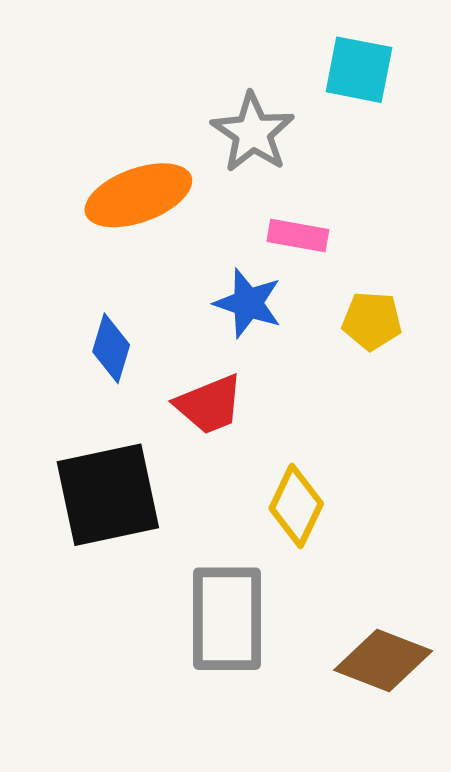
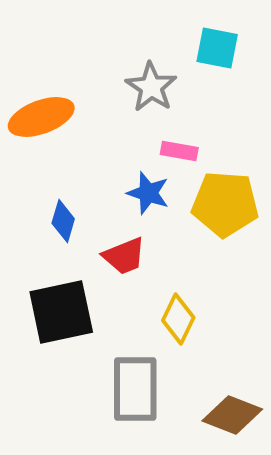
orange ellipse: (138, 195) -> (41, 117), moved
yellow pentagon: (372, 321) -> (225, 204), size x1.8

